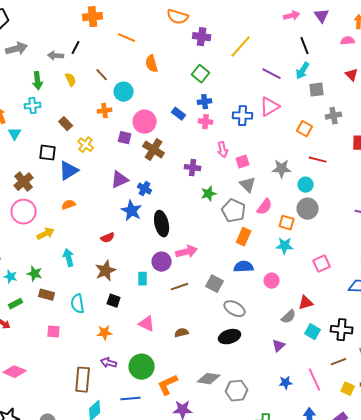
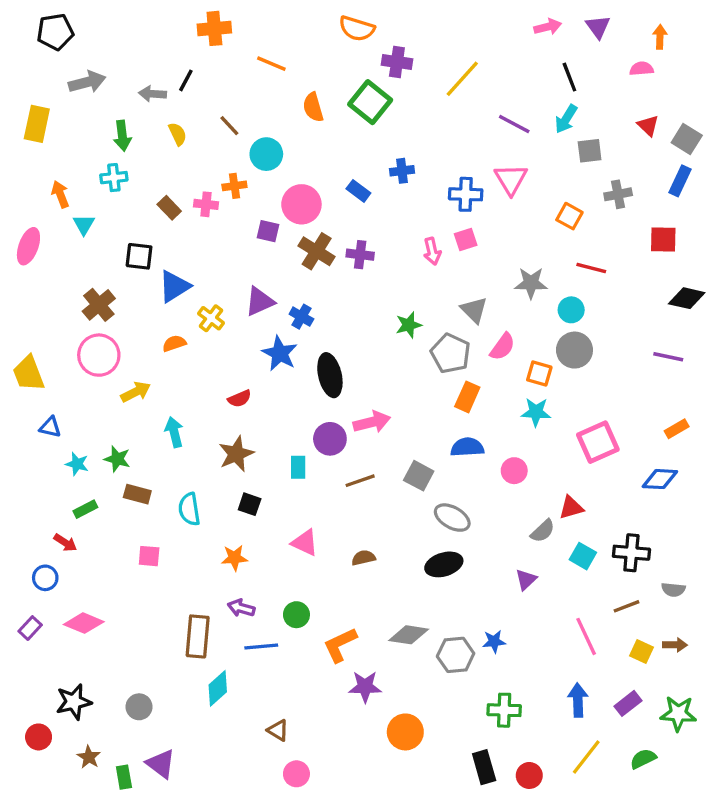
green square: (201, 74) -> (370, 102), moved, size x1.4
pink triangle: (270, 107) -> (511, 179), turned -30
pink cross: (206, 122) -> (206, 204), moved
yellow cross: (86, 145) -> (211, 318), moved
pink square: (243, 162) -> (466, 240), moved
purple cross: (193, 168) -> (360, 255), moved
pink square: (322, 264) -> (598, 442), size x1.4
green circle: (142, 367) -> (296, 615), size x0.6
blue star: (286, 383) -> (494, 641), moved
blue line: (131, 399) -> (261, 647), moved

